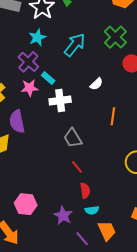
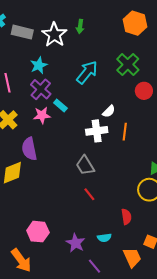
cyan star: (37, 37) -> (39, 65), moved
white cross: (60, 101) -> (97, 131), moved
orange line: (113, 116) -> (125, 132), moved
red semicircle: (85, 191) -> (126, 217), moved
orange trapezoid: (107, 231) -> (132, 257), moved

